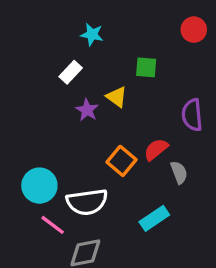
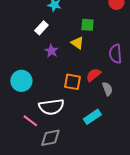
yellow triangle: (117, 97) -> (77, 43), moved
orange square: (122, 161) -> (72, 82), turned -30
cyan circle: (39, 186) -> (21, 81), moved

